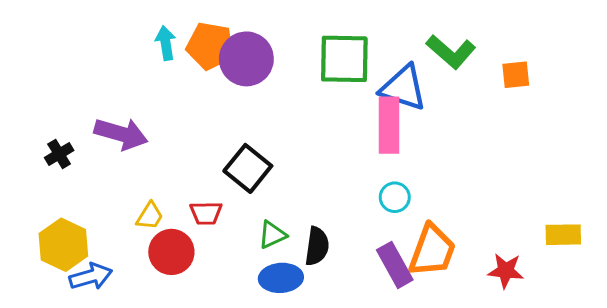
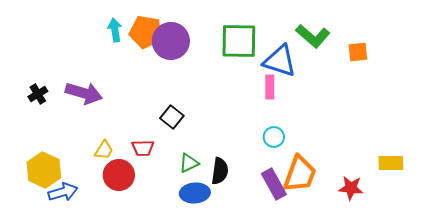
pink rectangle: (389, 125) -> (270, 87), size x0.6
black cross: (59, 154) -> (38, 94), moved
black square: (248, 168) -> (172, 117), size x0.7

